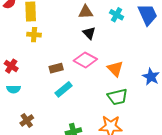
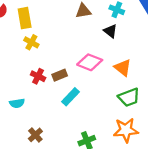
black triangle: (89, 33) -> (110, 31), moved
yellow cross: (34, 35) -> (31, 42), turned 32
red cross: (11, 66) -> (38, 76), moved

